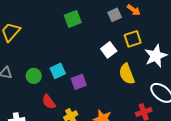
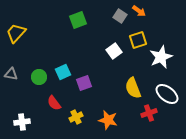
gray square: (115, 15) -> (120, 16), turned -32
yellow semicircle: (127, 74) -> (133, 88), moved

